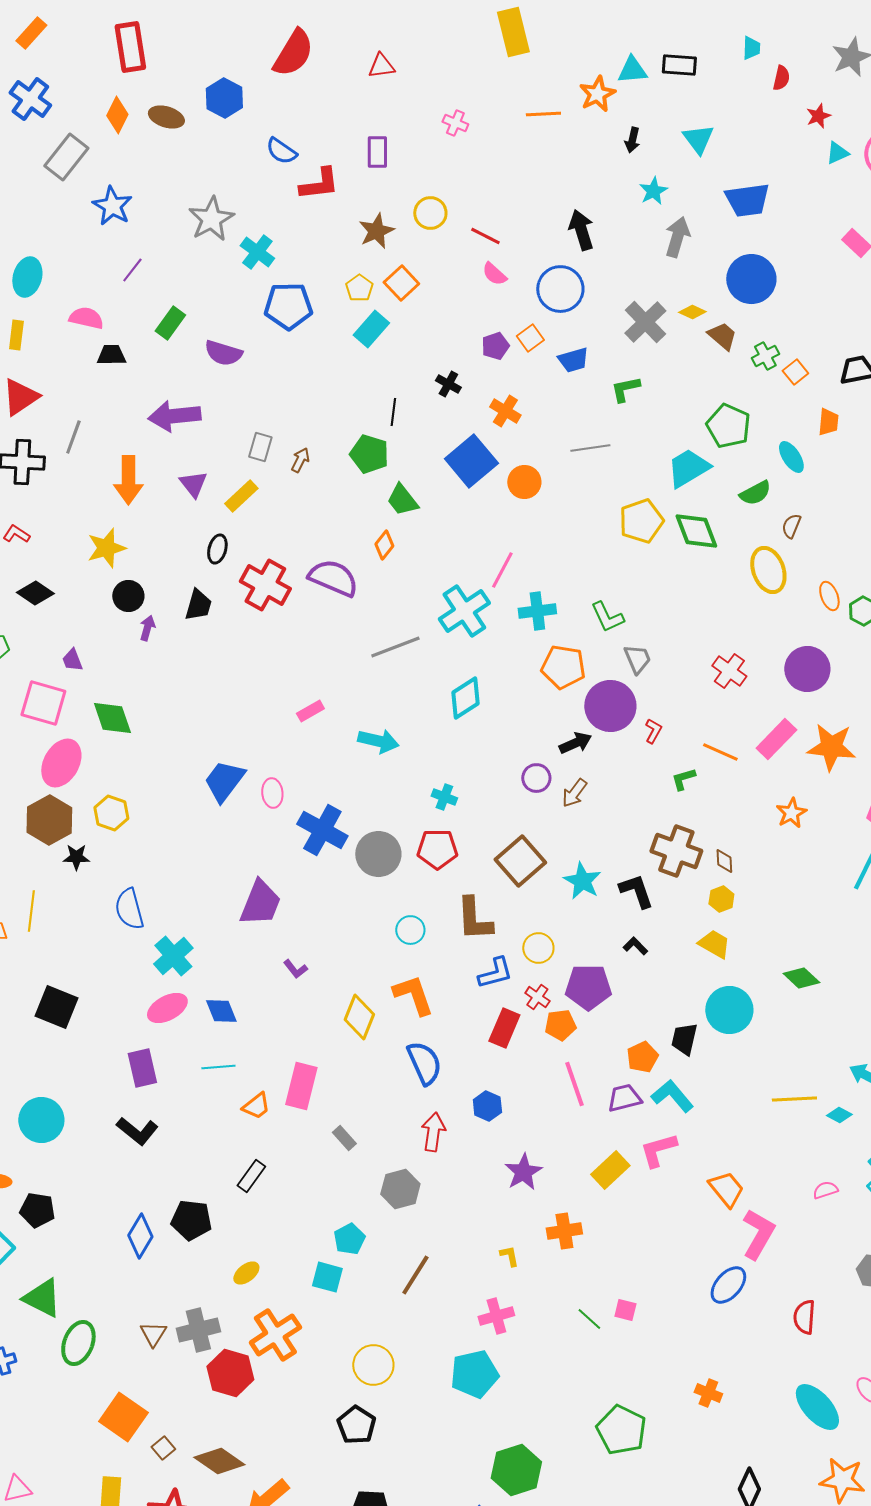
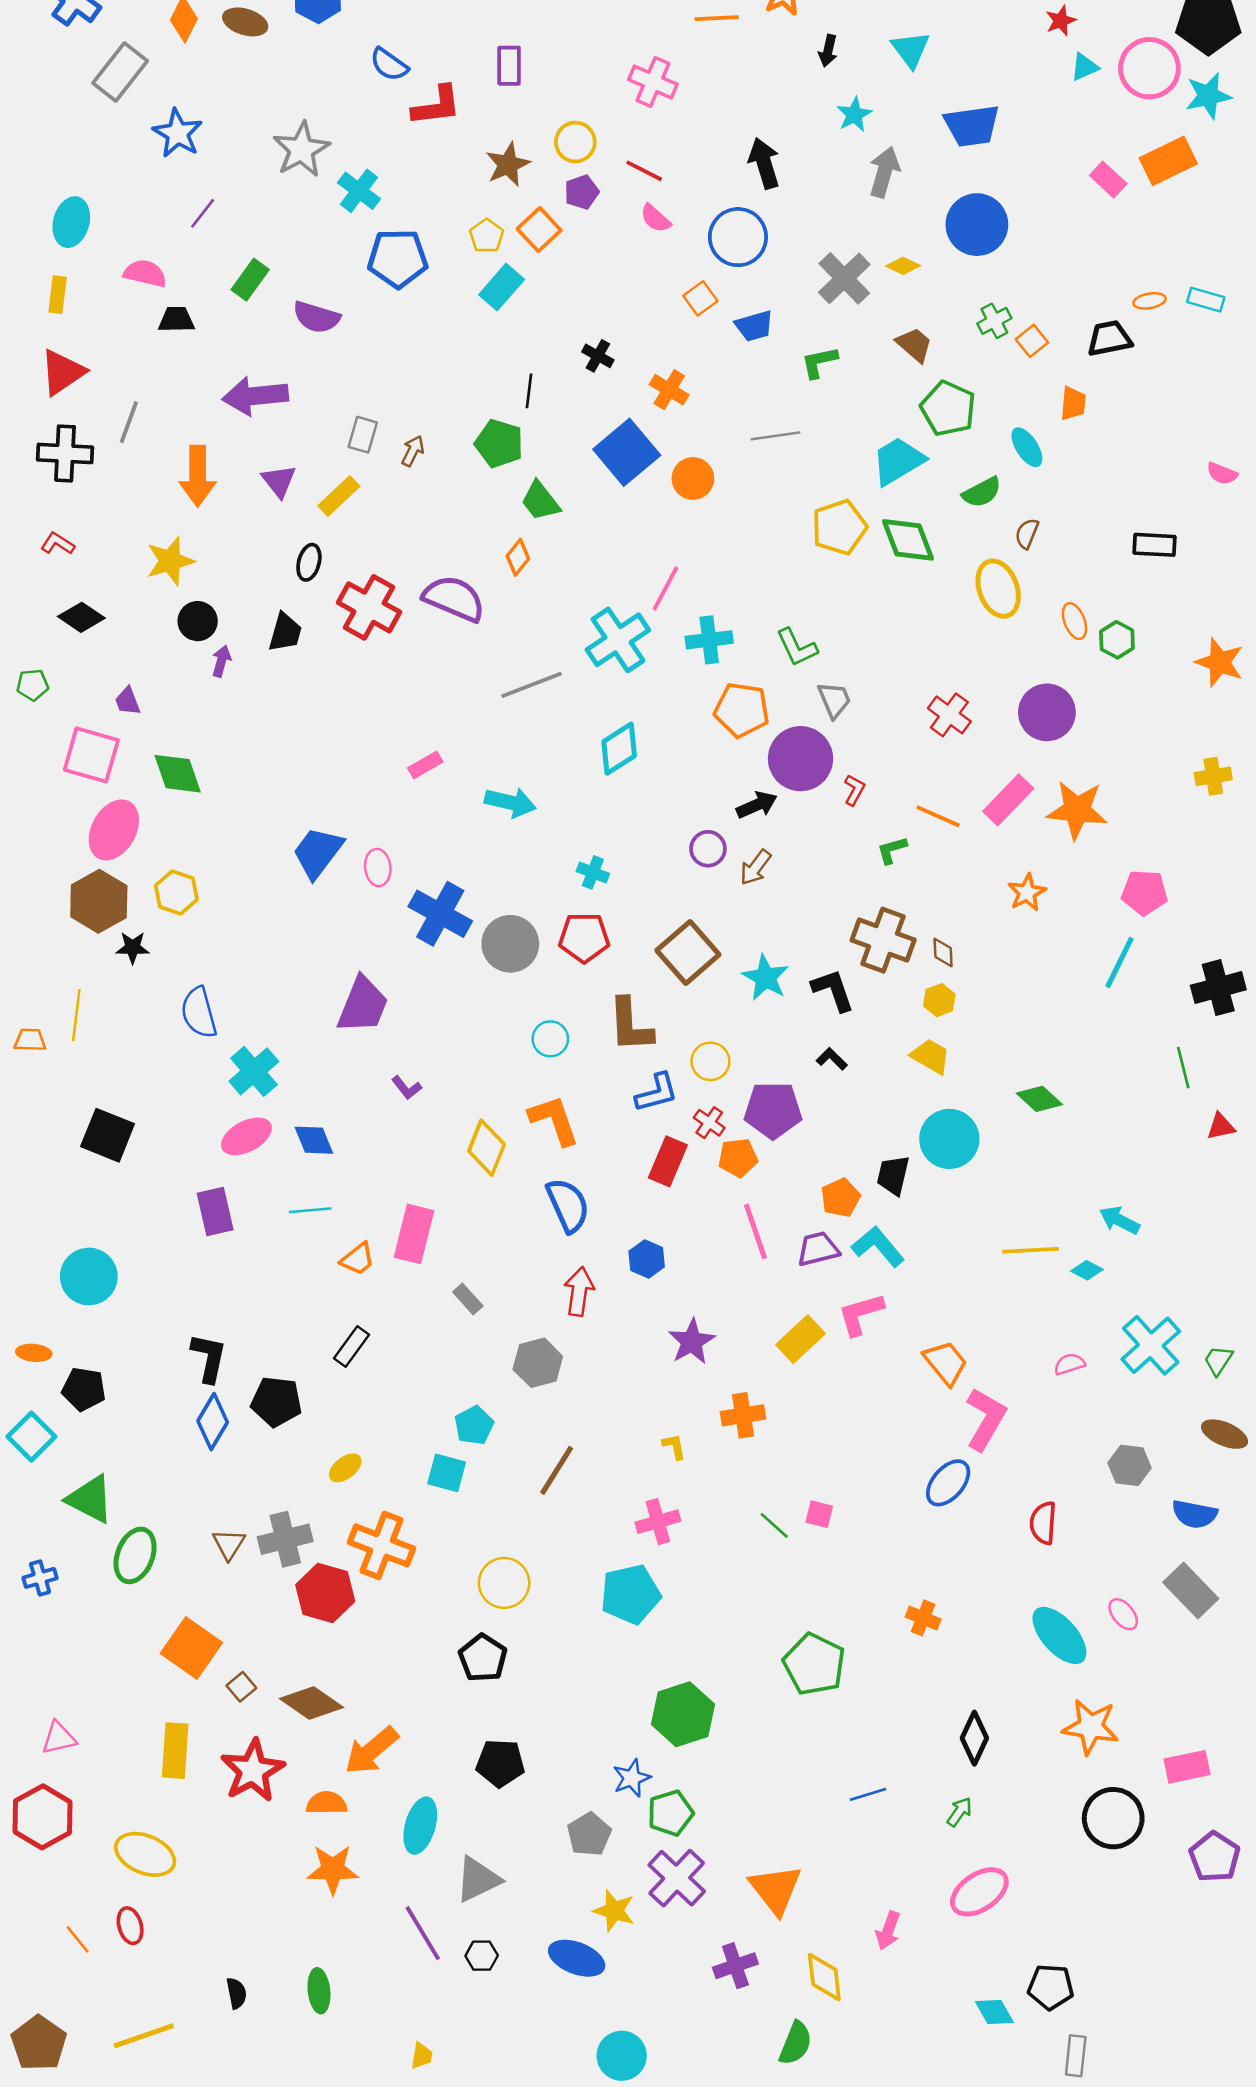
pink cross: (455, 123) -> (653, 82), moved, size x1.5
brown trapezoid: (722, 336) -> (914, 345), moved
purple pentagon: (495, 346) -> (582, 192), moved
black L-shape: (137, 1131) -> (209, 1358), moved, turned -117
orange cross: (275, 1335) -> (381, 1545), turned -36

